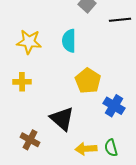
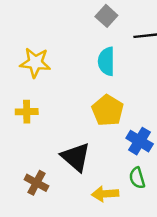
cyan semicircle: (69, 41) -> (106, 61), moved
green semicircle: (111, 148) -> (137, 178), moved

